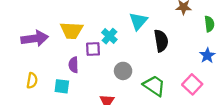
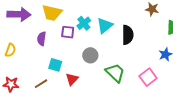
cyan triangle: (138, 21) -> (105, 26), moved
purple semicircle: (73, 65) -> (42, 39), moved
cyan square: (62, 86) -> (55, 65), moved

